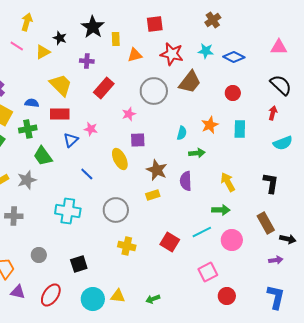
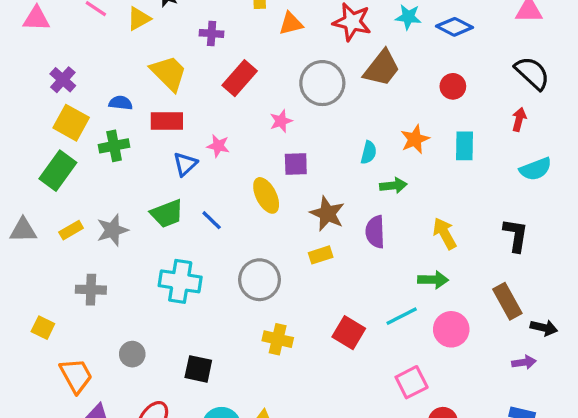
green trapezoid: (43, 156) -> (167, 214), moved, turned -75
black square: (79, 264) -> (198, 369), turned 30

